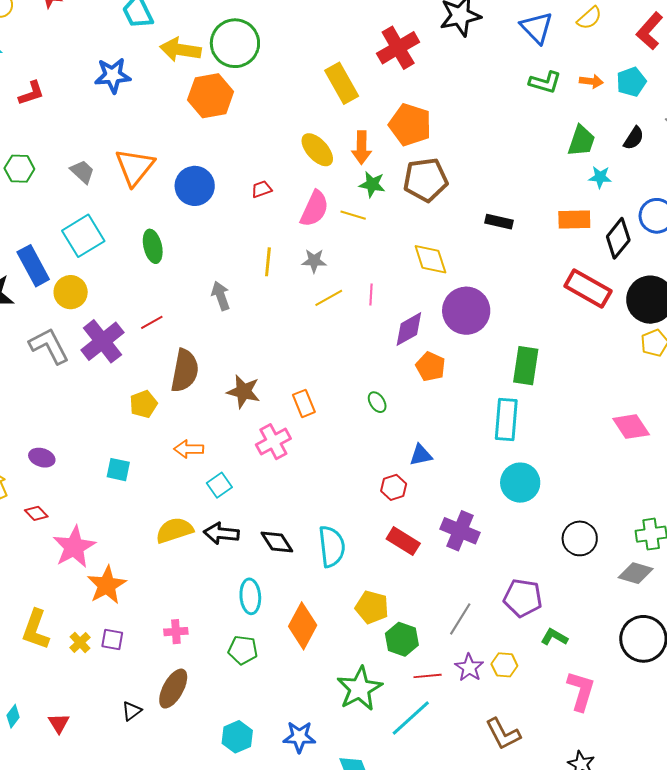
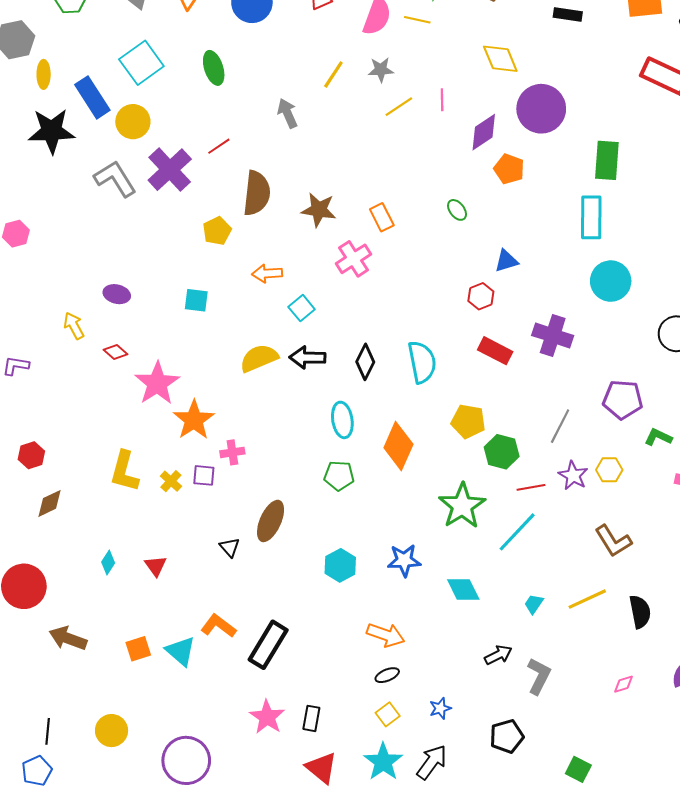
yellow line: (268, 262) -> (333, 74), turned 32
black diamond: (277, 542) -> (365, 362), turned 64
pink cross: (176, 632) -> (232, 452), moved
black triangle: (132, 711) -> (230, 547), turned -30

